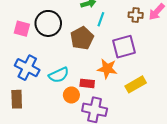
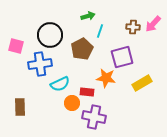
pink square: (22, 29) -> (16, 46), moved
blue cross: (27, 68) -> (40, 64), moved, turned -35
yellow rectangle: (136, 84) -> (142, 83), moved

